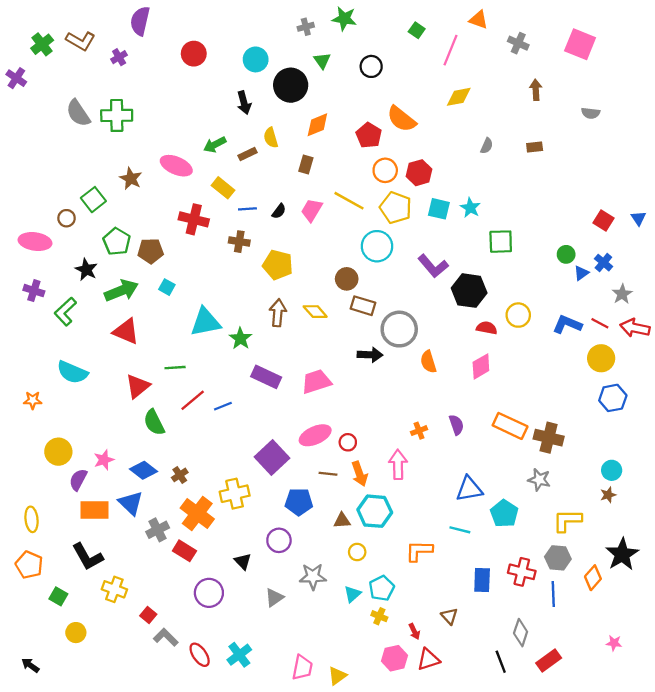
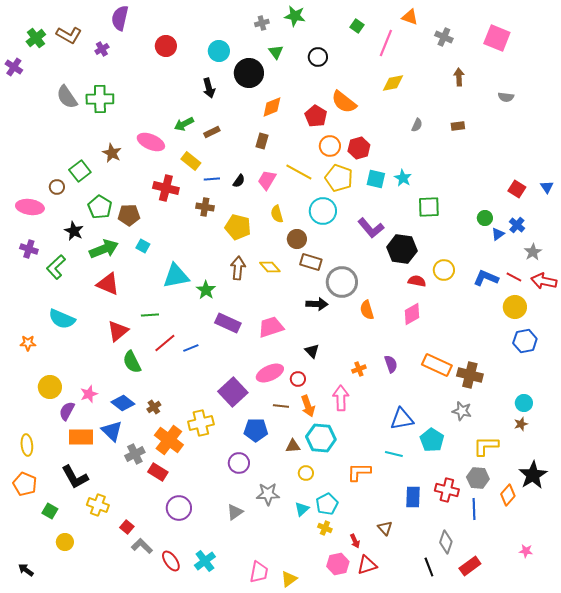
yellow semicircle: (271, 138) -> (277, 214), moved
black triangle: (243, 561) -> (312, 351), moved

